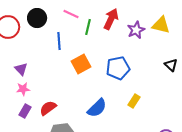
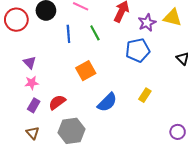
green line: (88, 27) -> (95, 33), moved, turned -42
orange square: (81, 64) -> (86, 71), moved
blue pentagon: (118, 68) -> (138, 50), moved

